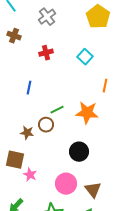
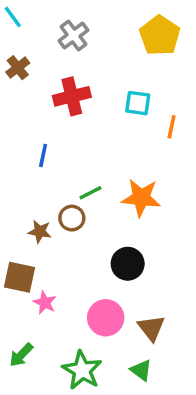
brown cross: (14, 36) -> (18, 68), turned 32
red cross: (46, 53) -> (72, 96), size x1.5
cyan square: (85, 57) -> (138, 103), turned -35
orange line: (105, 86) -> (172, 127), moved

